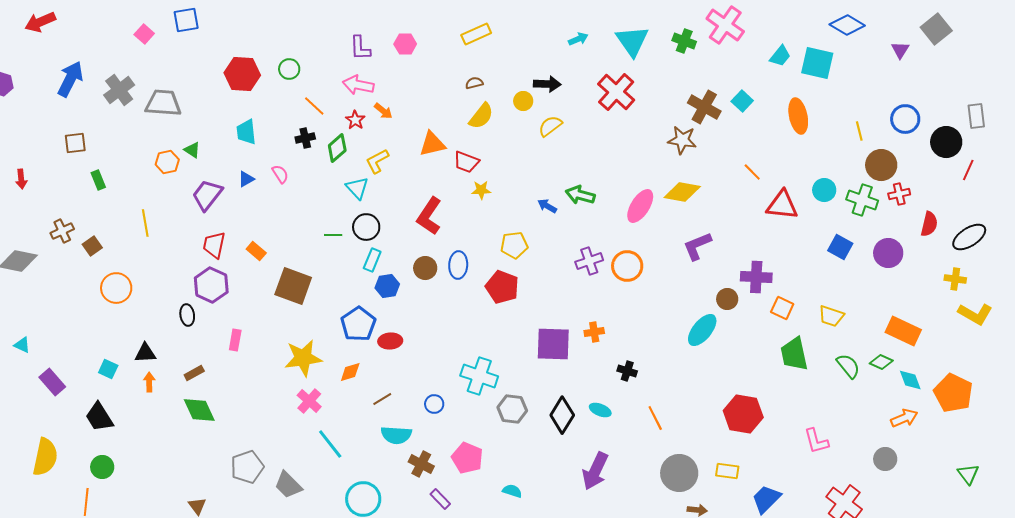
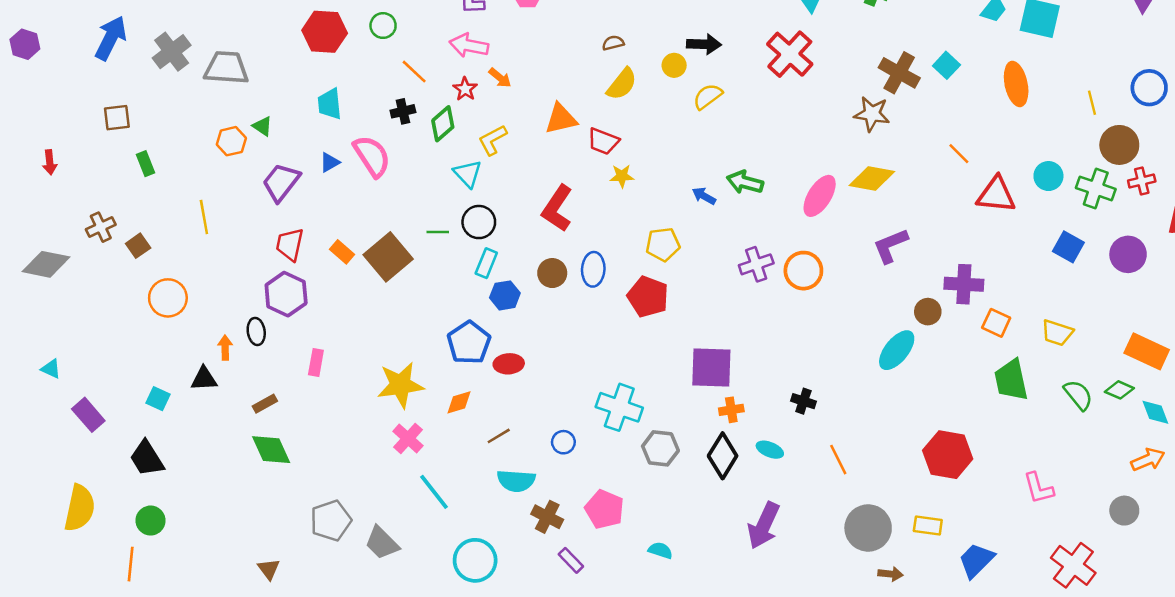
pink semicircle: (280, 174) -> (372, 156), size x1.8
brown square: (293, 286) -> (388, 257), moved, turned 30
orange cross: (594, 332) -> (731, 410), moved
orange arrow: (149, 382) -> (225, 348), moved

